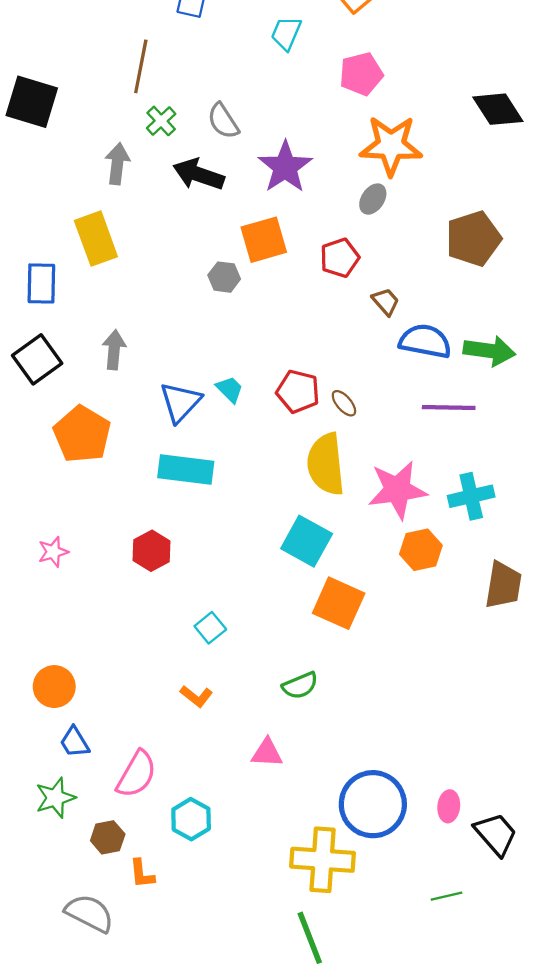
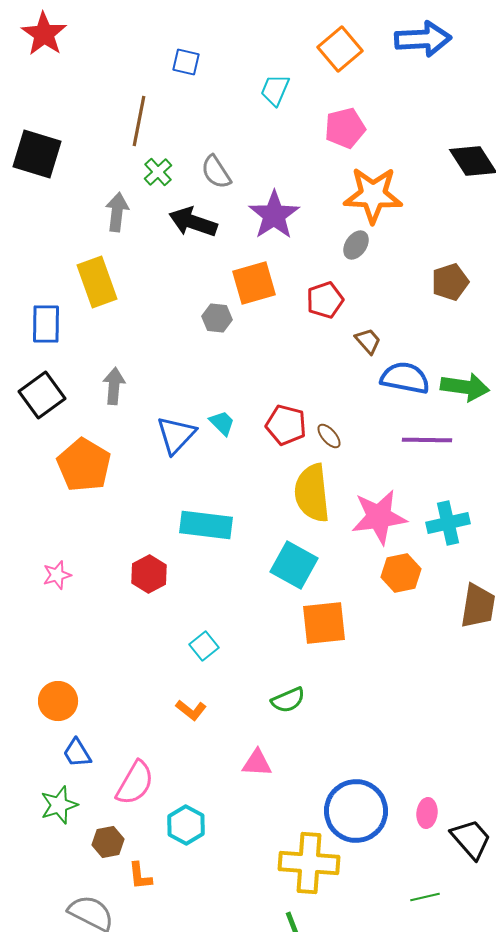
brown pentagon: (473, 239) -> (450, 282), size x0.7
cyan rectangle: (186, 470) -> (206, 525), moved
orange square: (339, 603) -> (324, 623), turned -30

